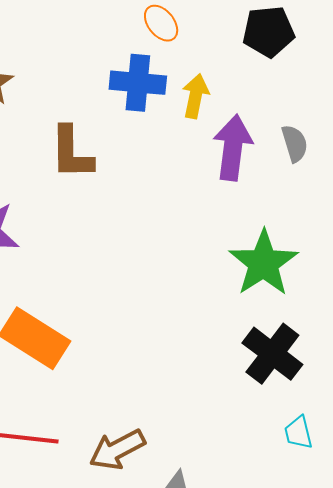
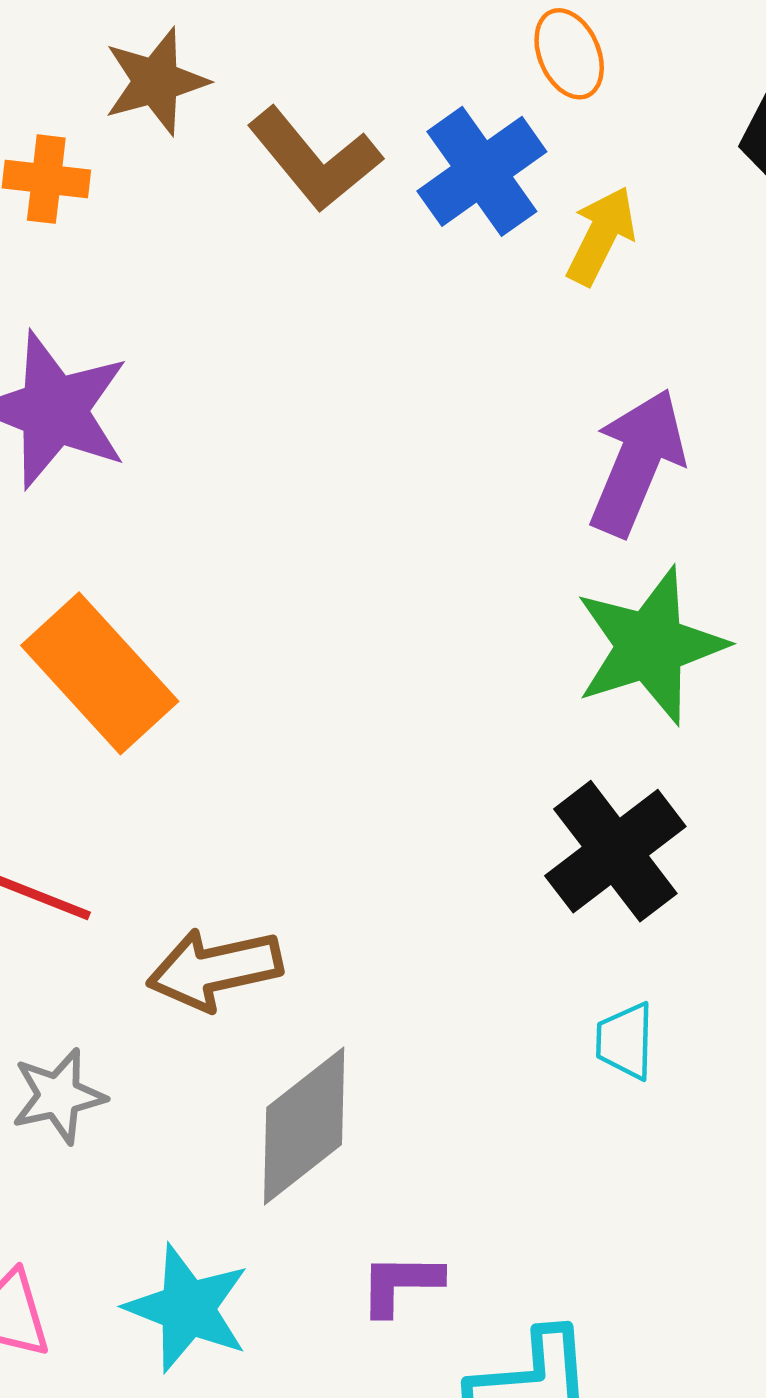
blue cross: (138, 83) -> (482, 171), turned 34
purple arrow: (233, 148) -> (637, 462), moved
brown L-shape: (71, 153) -> (314, 159), moved, turned -54

